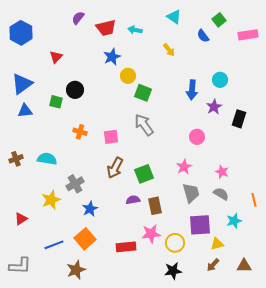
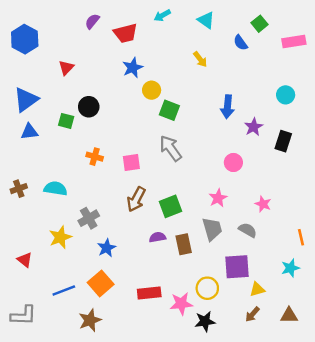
cyan arrow: (135, 30) -> (162, 15), moved, turned -40
cyan circle: (220, 80) -> (286, 95), moved
gray trapezoid: (191, 193) -> (212, 229), moved
gray semicircle: (221, 194) -> (248, 230), moved
red triangle: (21, 219) -> (25, 260), turned -48
cyan star: (234, 221) -> (290, 268), moved
pink star: (151, 234) -> (181, 304), moved

